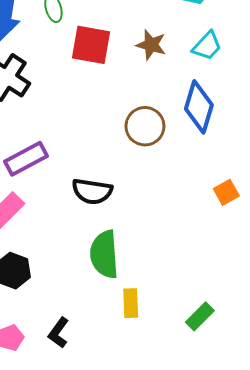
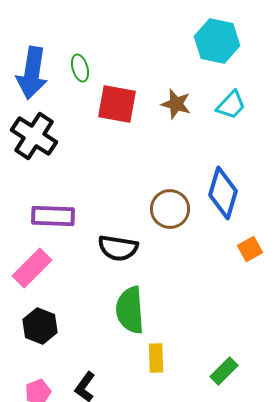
blue diamond: (199, 107) -> (223, 193), moved
brown circle: (145, 126) -> (170, 209), moved
purple rectangle: (26, 159) -> (53, 216), turned 30

